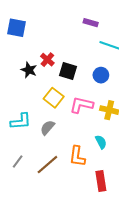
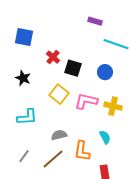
blue square: (17, 28) -> (24, 37), moved
black star: (29, 70) -> (23, 78), moved
gray semicircle: (47, 128) -> (59, 135), moved, turned 35

